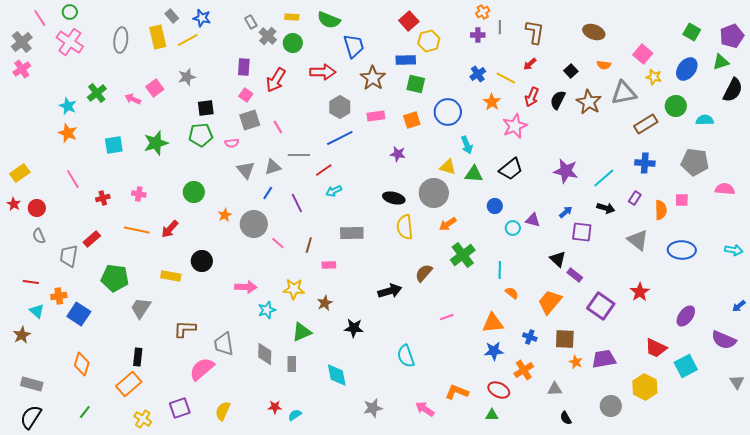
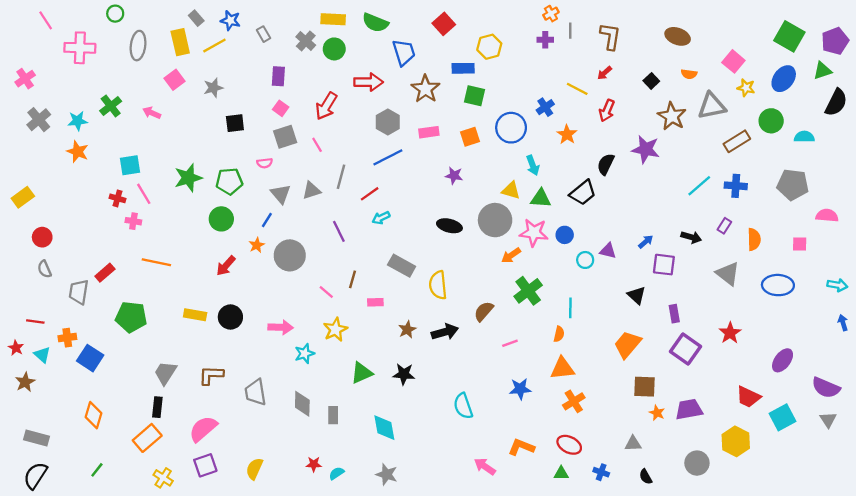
green circle: (70, 12) -> (115, 14), moved
yellow rectangle: (292, 17) -> (333, 19), size x1.5
red square: (409, 21) -> (444, 24), moved
gray rectangle: (251, 22) -> (263, 34), moved
green square: (692, 32) -> (789, 36), size x1.5
gray cross: (22, 42) -> (39, 120), moved
pink cross: (70, 42) -> (80, 48), turned -32
blue cross: (478, 74) -> (545, 107), moved
red arrow: (276, 80) -> (326, 106), moved
pink square: (155, 88) -> (175, 80), moved
black semicircle: (558, 100) -> (606, 164), moved
orange star: (492, 102) -> (567, 135), moved
cyan star: (68, 106) -> (78, 121), turned -30
pink star: (515, 126) -> (534, 233), moved, turned 30
green pentagon: (201, 135) -> (229, 181), moved
green star: (156, 143) -> (188, 178), moved
gray line: (299, 155) -> (341, 177), turned -75
purple star: (566, 171) -> (646, 149), moved
cyan line: (604, 178) -> (699, 186), moved
pink line: (73, 179) -> (144, 194), moved
blue line: (268, 193) -> (267, 220), moved
pink cross: (139, 194) -> (133, 221), moved
red cross: (103, 198) -> (117, 198), moved, turned 32
pink square: (682, 200) -> (800, 244), moved
red star: (14, 204) -> (16, 348), moved
yellow semicircle: (405, 227) -> (438, 285), moved
red arrow: (170, 229) -> (226, 266), moved
gray rectangle: (352, 233) -> (402, 266), turned 30
pink line: (278, 243) -> (326, 292), moved
black circle: (202, 261) -> (230, 317), moved
purple rectangle: (575, 275) -> (674, 314), moved, turned 42
yellow star: (294, 289) -> (335, 330), turned -30
orange semicircle: (512, 293) -> (559, 334), moved, turned 64
brown star: (325, 303) -> (407, 330), moved
blue arrow: (739, 306) -> (843, 323), moved, turned 112
gray trapezoid: (141, 308) -> (165, 373), moved
pink line: (447, 317) -> (510, 343), moved
green triangle: (302, 332) -> (362, 373), moved
blue cross: (530, 337) -> (601, 472), moved
blue star: (494, 351) -> (520, 389), moved
pink semicircle: (202, 369) -> (203, 429), moved
orange cross: (524, 370) -> (574, 401), moved
gray triangle: (737, 382) -> (828, 420), moved
gray star: (373, 408) -> (387, 474), moved, turned 30

